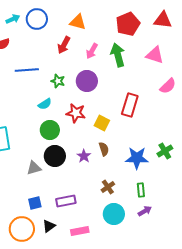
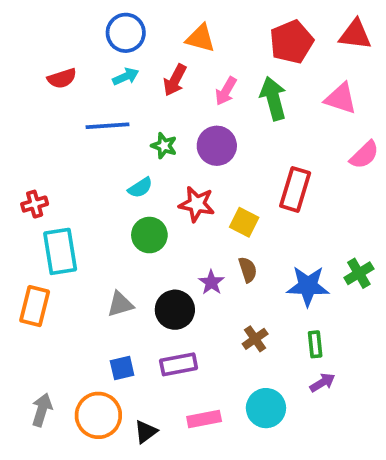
cyan arrow: (13, 19) -> (126, 77), moved
black circle: (55, 156) -> (175, 310), moved
cyan circle: (114, 214) -> (266, 408), moved
black triangle: (49, 226) -> (146, 432), moved

